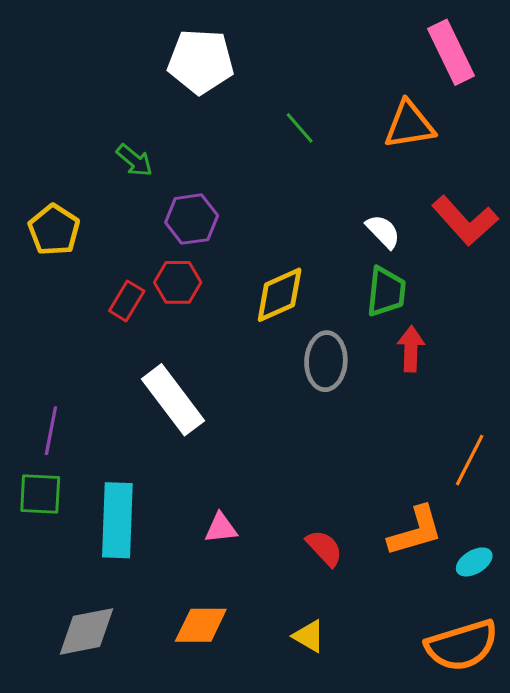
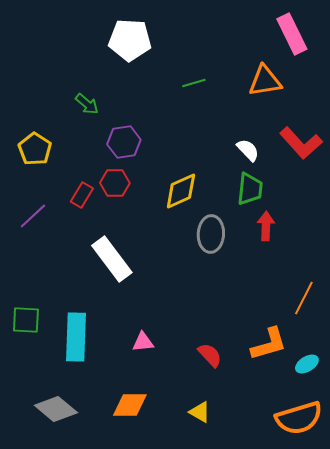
green line: (300, 128) -> (194, 83), turned -65
purple line: (51, 431) -> (33, 216), moved, turned 36
gray diamond: (86, 631) -> (56, 409), turned 51

